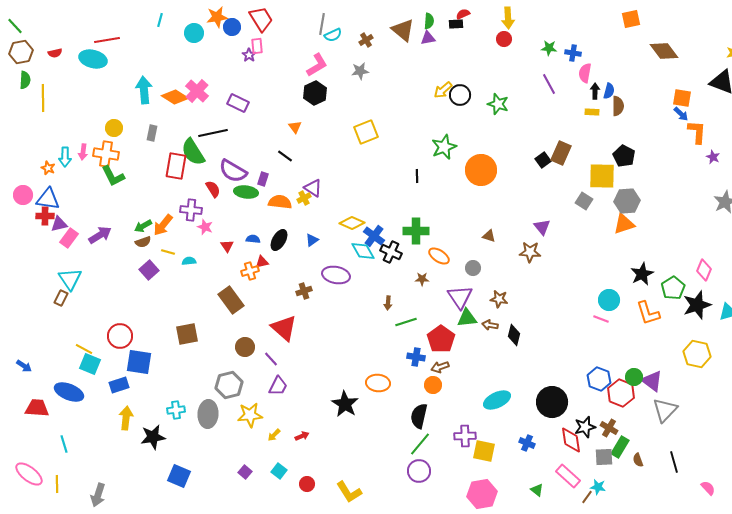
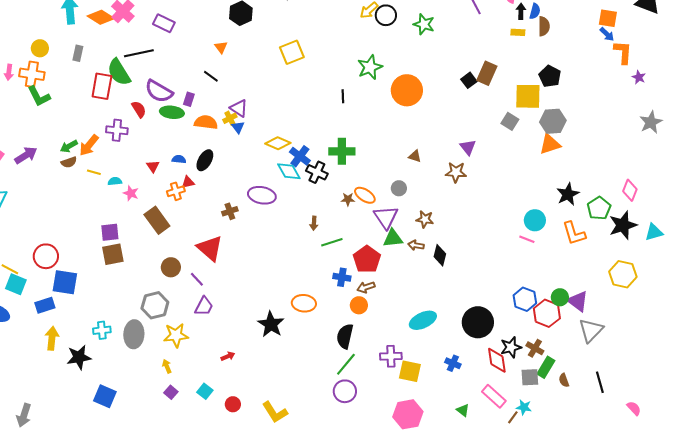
pink star: (205, 227) -> (131, 193), moved
blue triangle: (312, 240) -> (238, 127), moved, turned -32
orange ellipse: (439, 256) -> (365, 195), moved
purple square: (149, 270) -> (110, 232), moved, turned 36
yellow arrow: (274, 435) -> (167, 366), moved, turned 112

